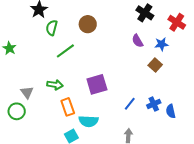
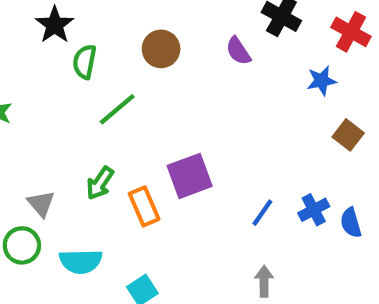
purple semicircle: (138, 41) -> (238, 51), moved
brown square: (155, 65) -> (348, 135), moved
green arrow: (55, 85) -> (100, 183), turned 119
orange rectangle: (68, 107) -> (144, 206), moved
cyan semicircle: (89, 121) -> (81, 261), moved

